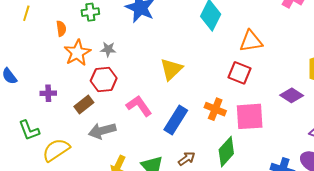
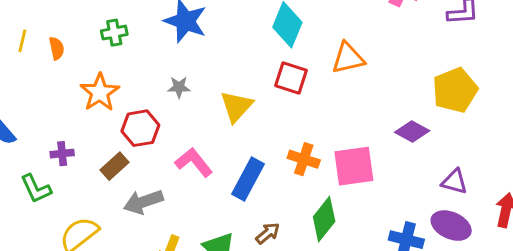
orange semicircle: (61, 29) -> (57, 48), moved
gray star: (108, 49) -> (179, 87), moved
red square: (239, 73) -> (291, 78), moved
green L-shape: (29, 130) -> (36, 189), moved

